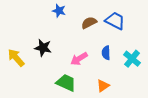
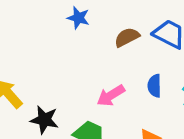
black star: (43, 48) -> (44, 120), moved

